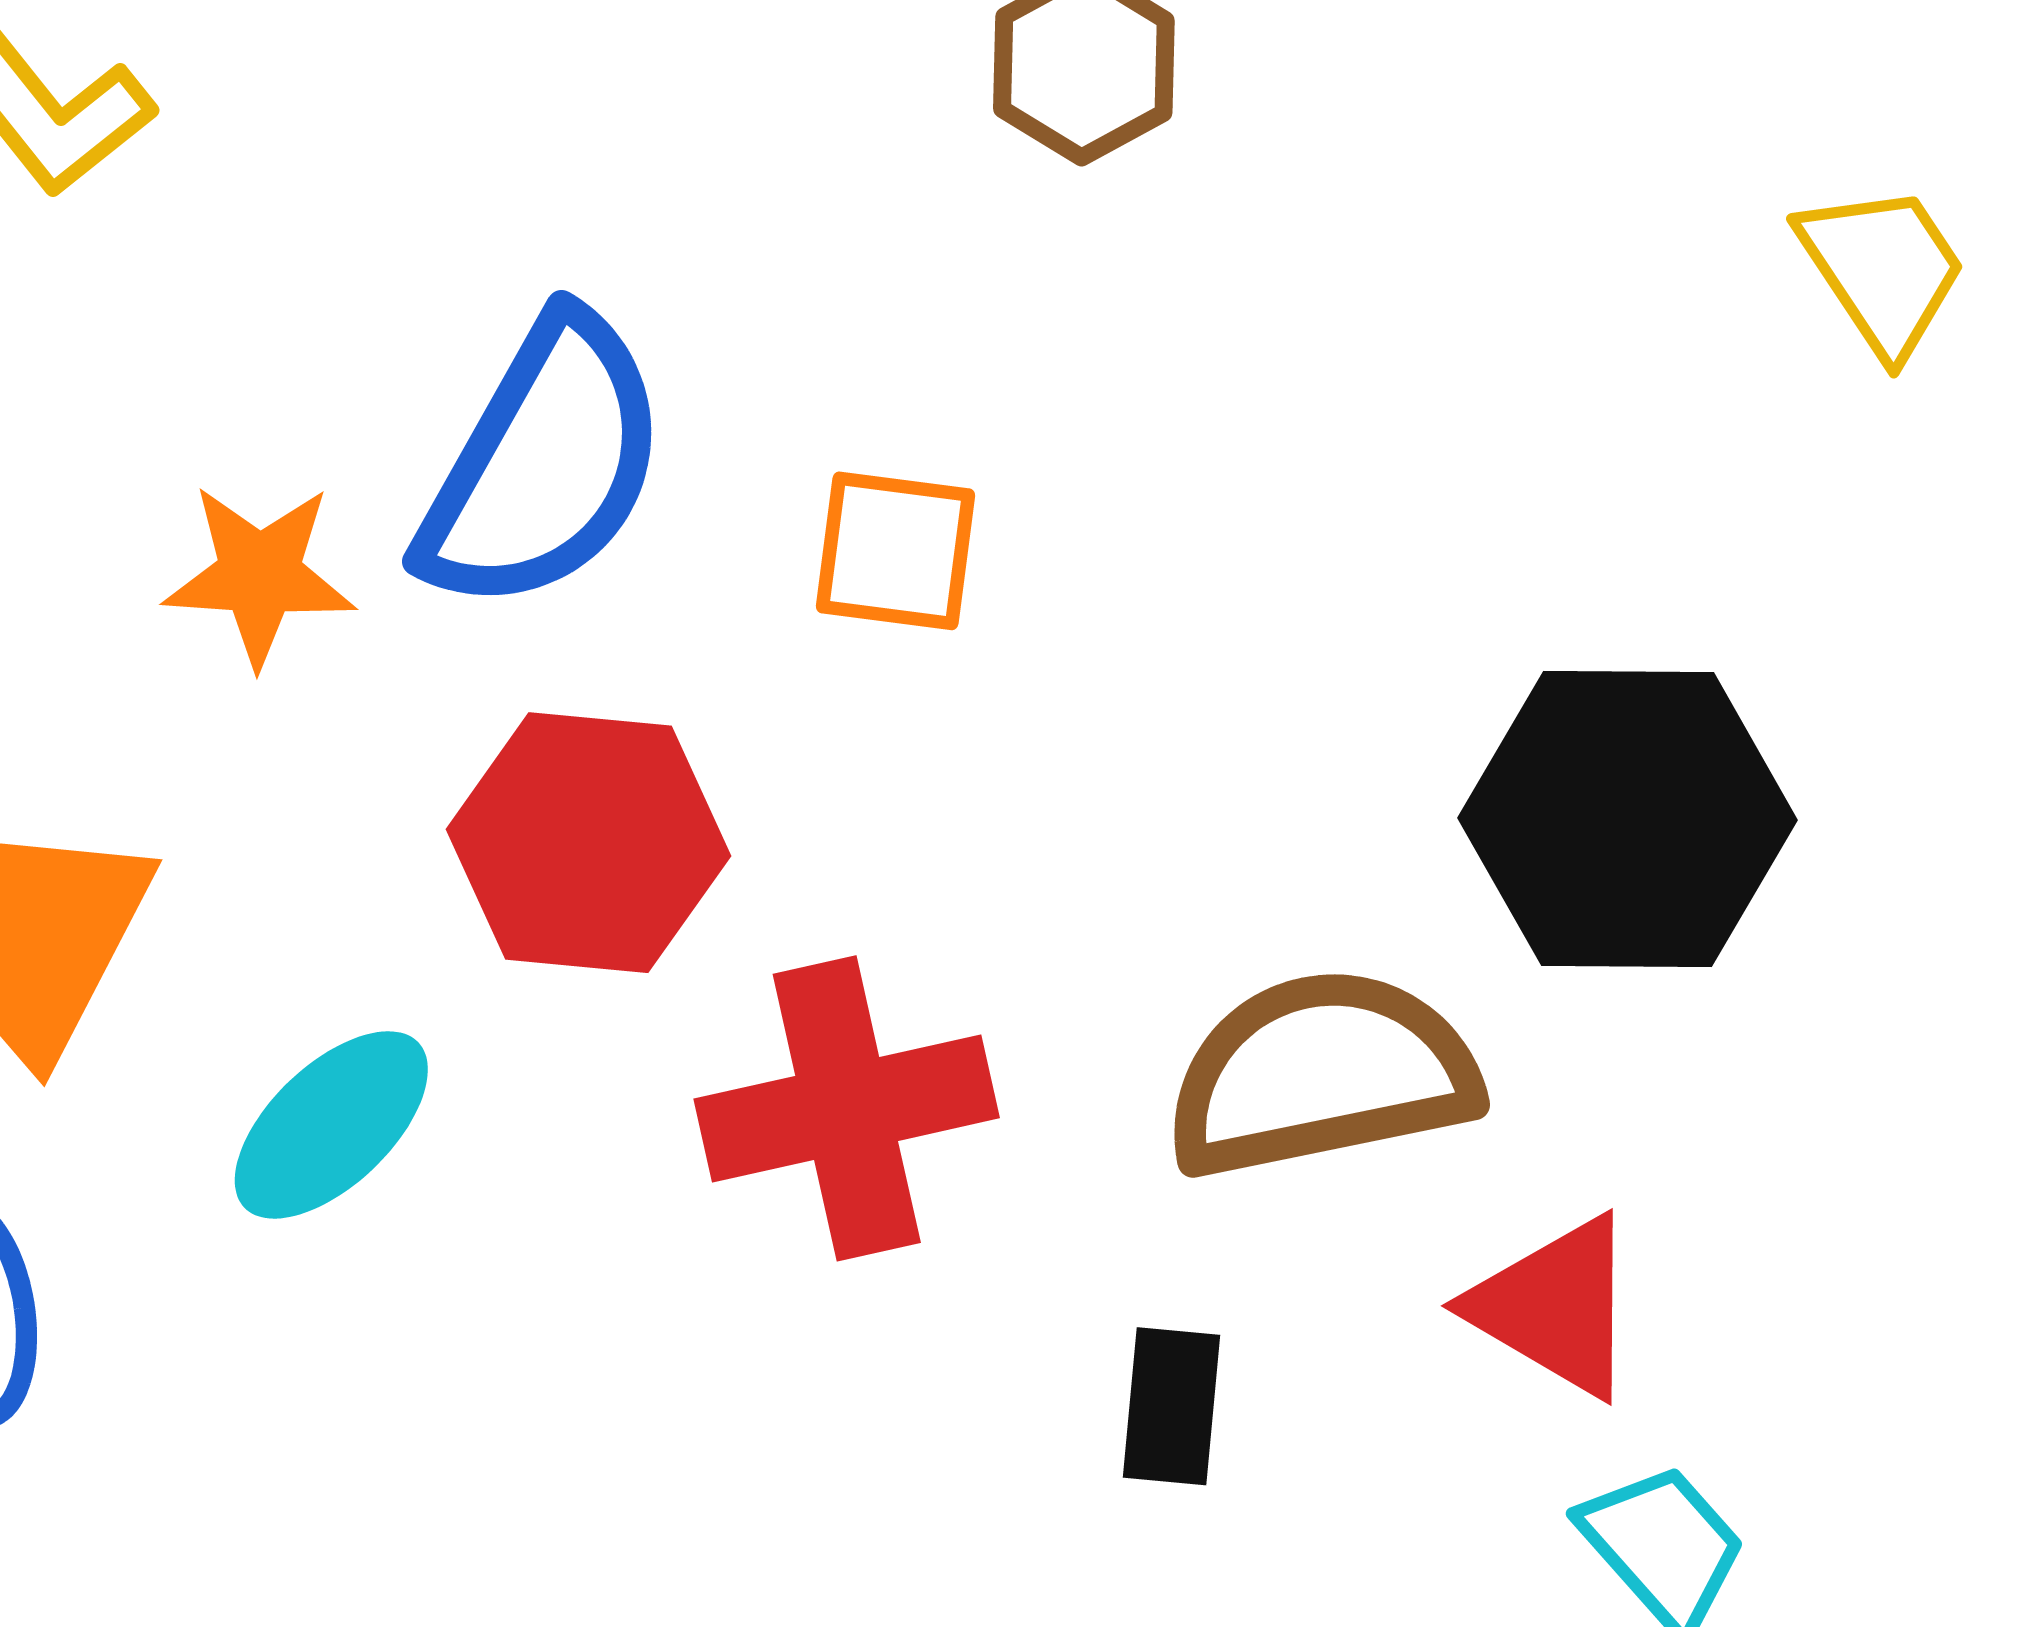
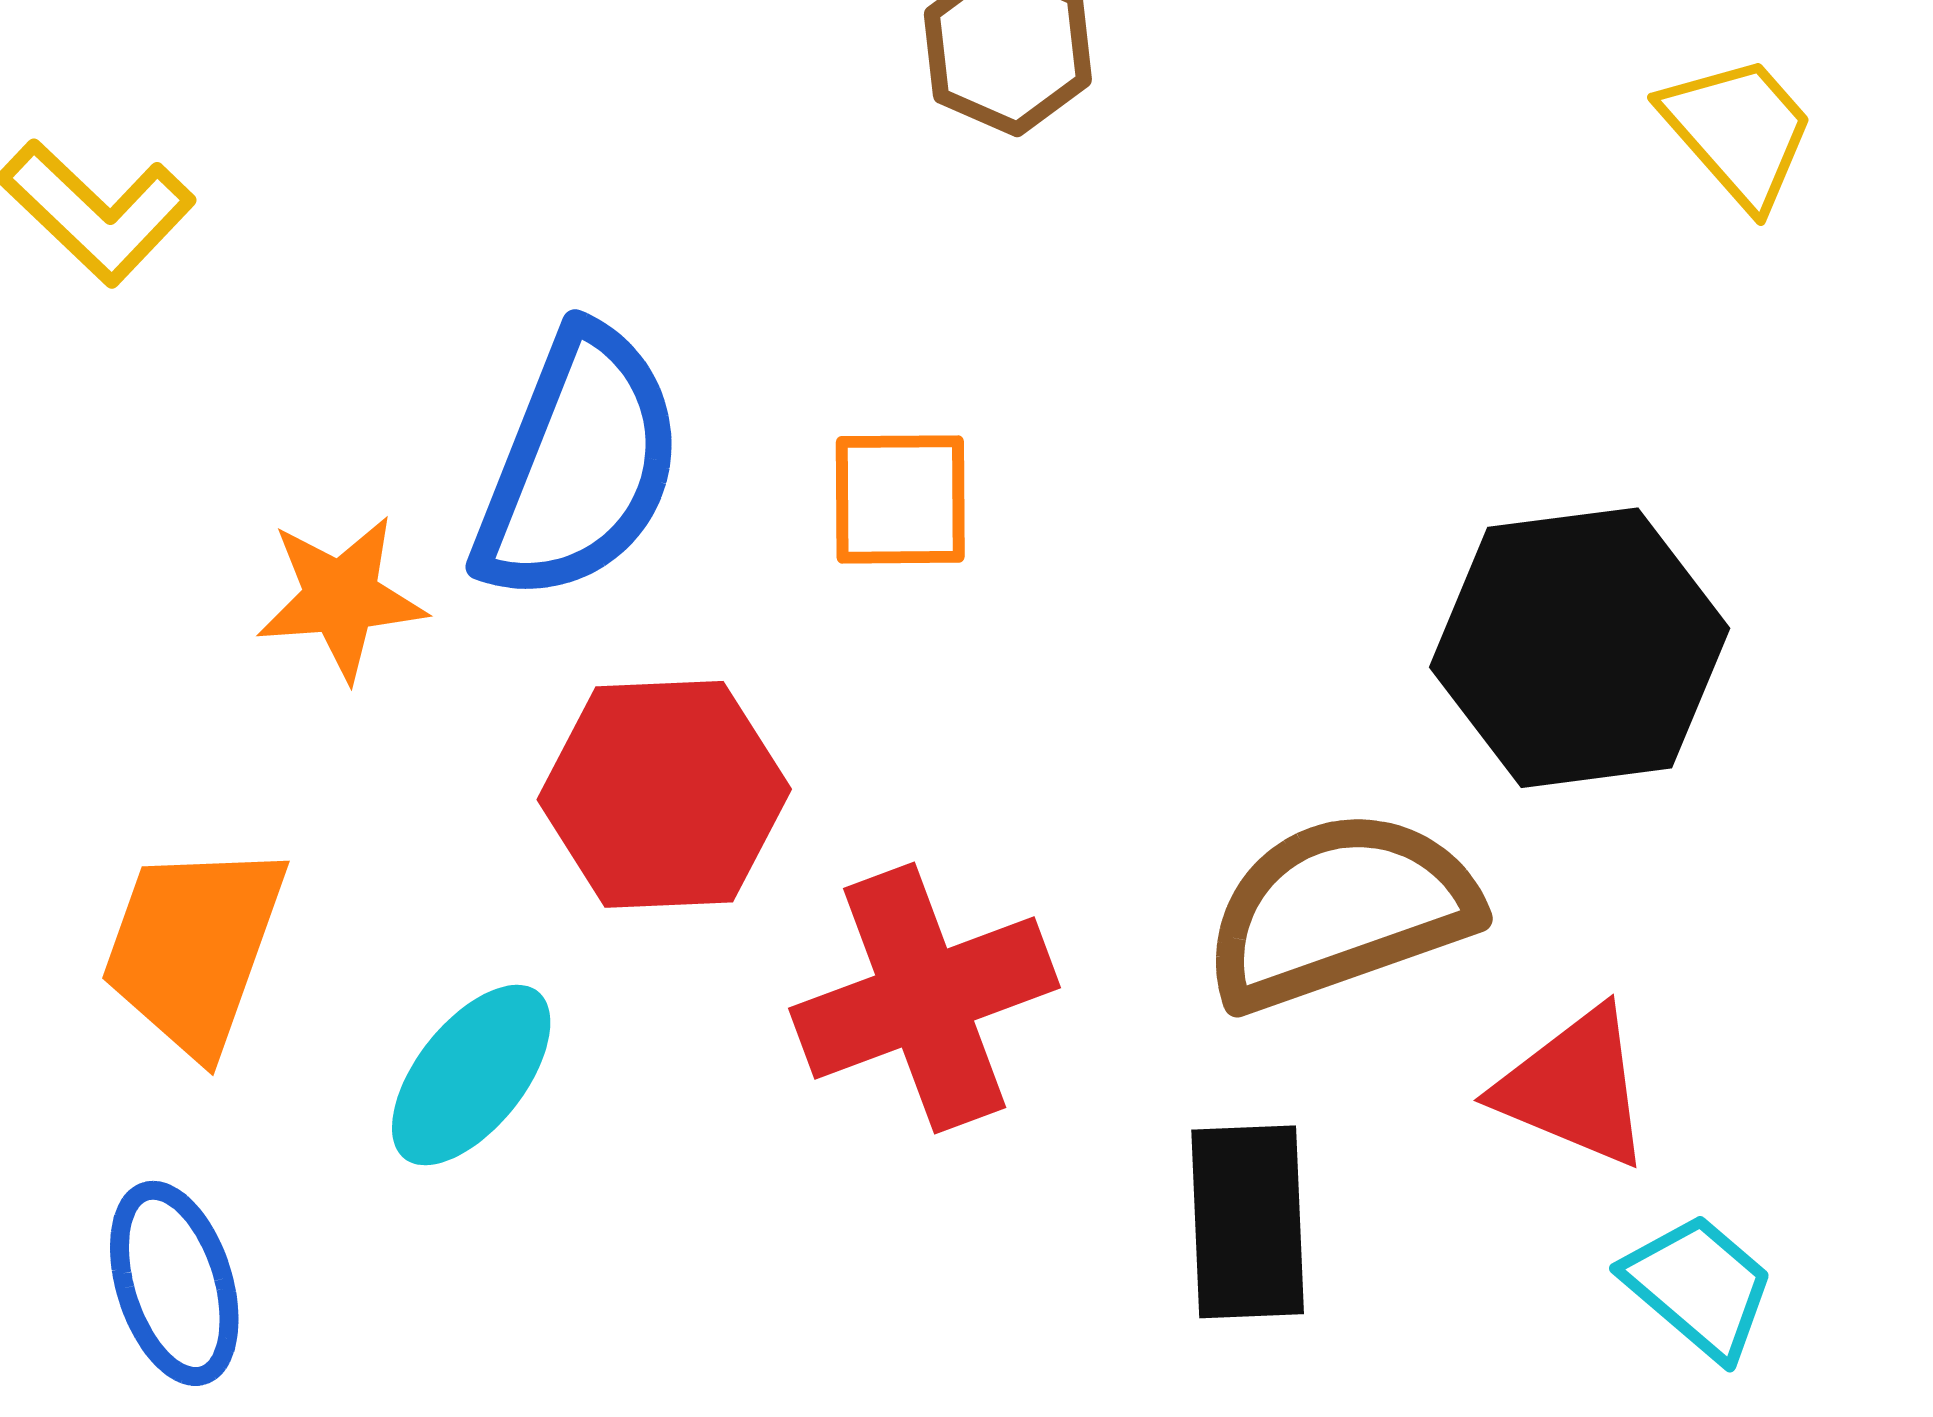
black rectangle: (1172, 1406) -> (1248, 1222), size x1.4

